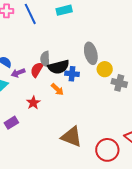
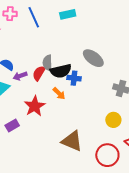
gray ellipse: (91, 53) -> (93, 58), turned -40
yellow circle: (105, 69) -> (113, 120), moved
red star: (33, 103) -> (35, 106), size x1.5

